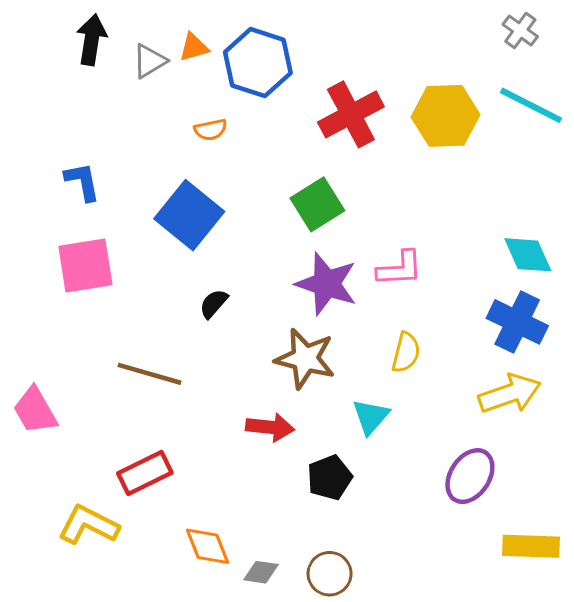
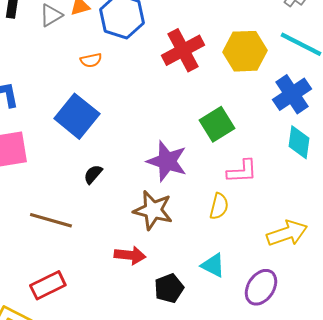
green square: (317, 204) -> (217, 124), moved
cyan diamond: (528, 255) -> (299, 142), turned 32
pink L-shape: (400, 269) -> (242, 171), moved
blue cross: (517, 322) -> (292, 94), moved, turned 30
cyan triangle: (371, 417) -> (213, 265), moved, turned -44

